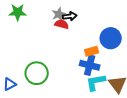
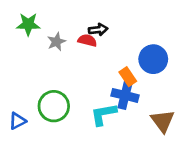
gray star: (59, 14) -> (56, 42), moved
orange rectangle: (92, 51) -> (128, 77), turned 72
cyan L-shape: (96, 82) -> (104, 114), moved

